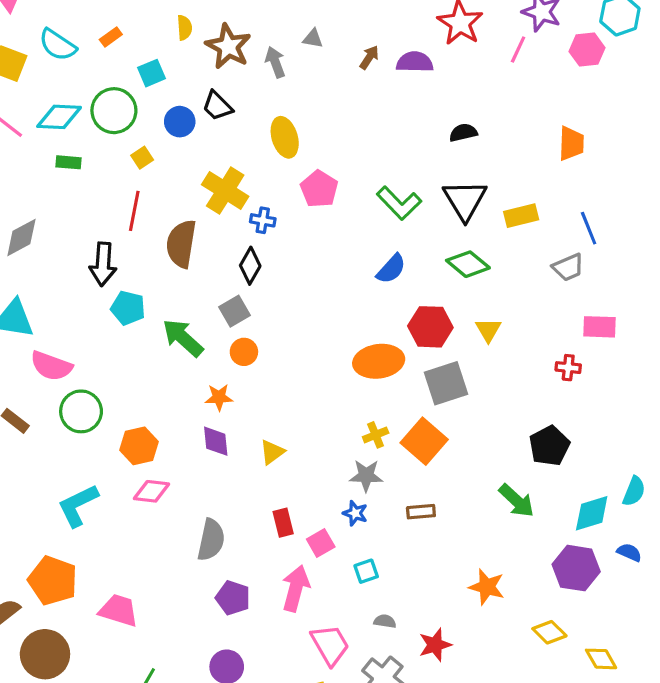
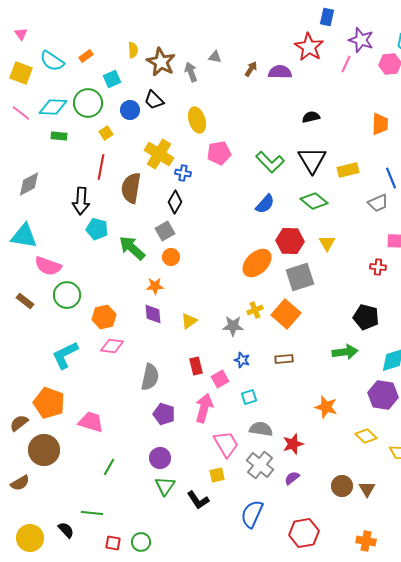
pink pentagon: (319, 189) -> (219, 153), turned 30
orange ellipse: (379, 361) -> (257, 263), turned -36
black pentagon: (549, 446) -> (366, 317), turned -30
gray star: (366, 476) -> (233, 326), moved
green arrow: (517, 501) -> (345, 352), turned -50
gray semicircle: (385, 621) -> (261, 429), size x1.6

